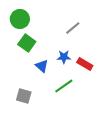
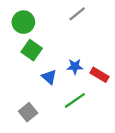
gray line: (73, 28) -> (77, 14), moved
gray square: (24, 96) -> (28, 112), turned 35

